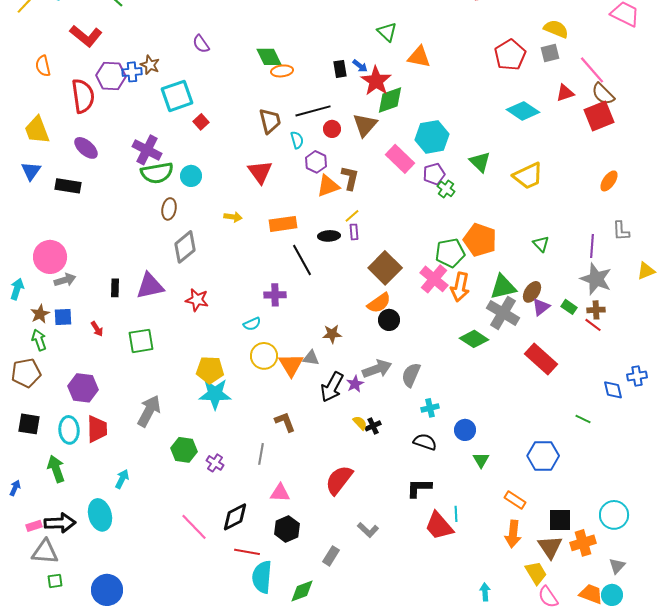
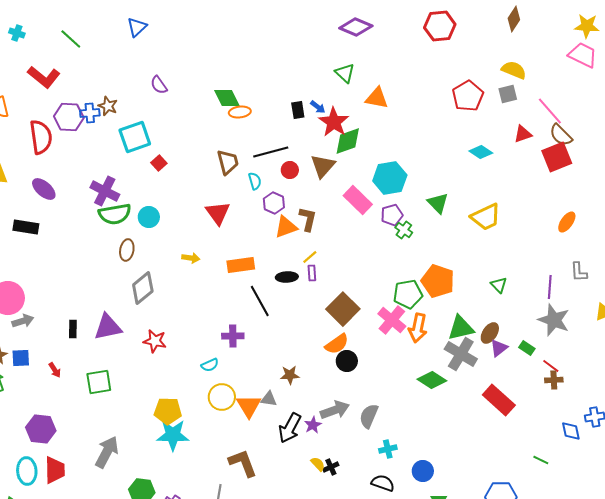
cyan diamond: (523, 111) -> (481, 152), size x0.7
brown cross: (596, 310) -> (554, 380), moved
brown L-shape: (285, 422) -> (243, 463), size x1.4

